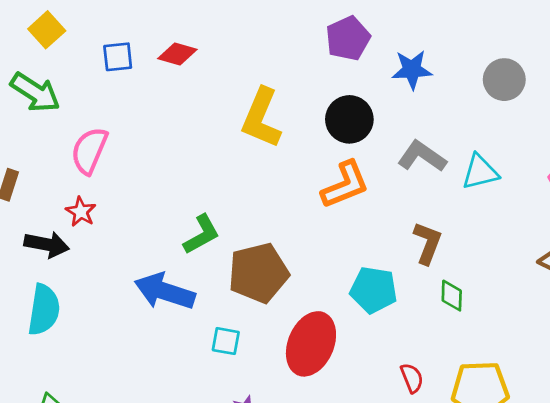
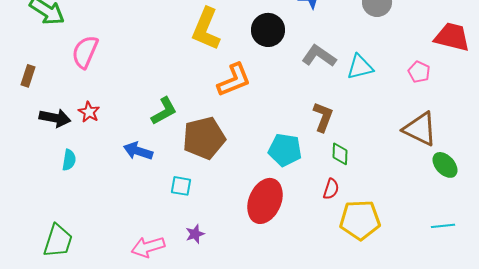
orange L-shape: (345, 185) -> (234, 80), moved
red star: (81, 212) -> (89, 112), moved
blue arrow: (165, 291) -> (138, 151), size x0.7
cyan semicircle: (44, 310) -> (69, 160), moved, size x0.6
red ellipse: (311, 344) -> (265, 201), moved
red semicircle: (412, 378) -> (331, 189), moved, turned 40

